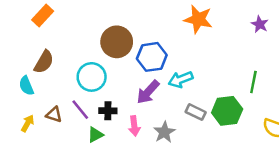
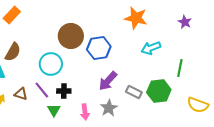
cyan arrow: (181, 79) -> (151, 48), moved
purple arrow: (148, 92) -> (108, 81), moved
pink arrow: (134, 126) -> (85, 112), moved
green triangle: (95, 135) -> (54, 110), turned -32

